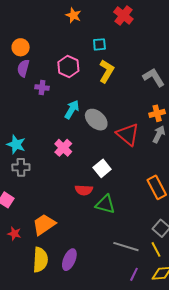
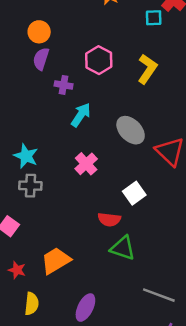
cyan square: (99, 44) -> (154, 18), moved
cyan arrow: (72, 109) -> (81, 115), moved
green triangle: (105, 204) -> (123, 248), moved
yellow semicircle: (40, 260) -> (32, 304), moved, size x0.7

